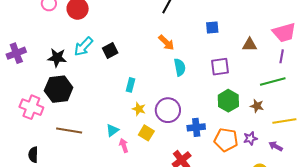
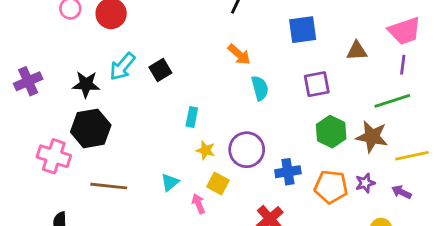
blue square: (212, 28) -> (303, 30), size x1.5
brown star: (257, 106) -> (372, 137), size x1.6
pink arrow: (124, 146) -> (198, 204), moved

